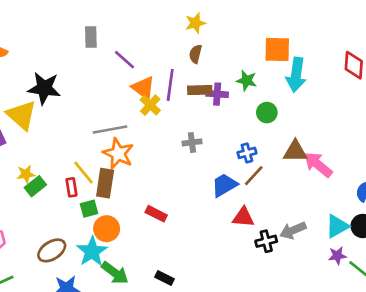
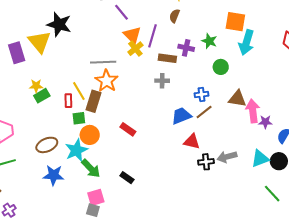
brown rectangle: (200, 90) -> (167, 58), moved
pink arrow: (318, 165) -> (253, 111), turned 35
purple star: (337, 256) -> (265, 122), moved

